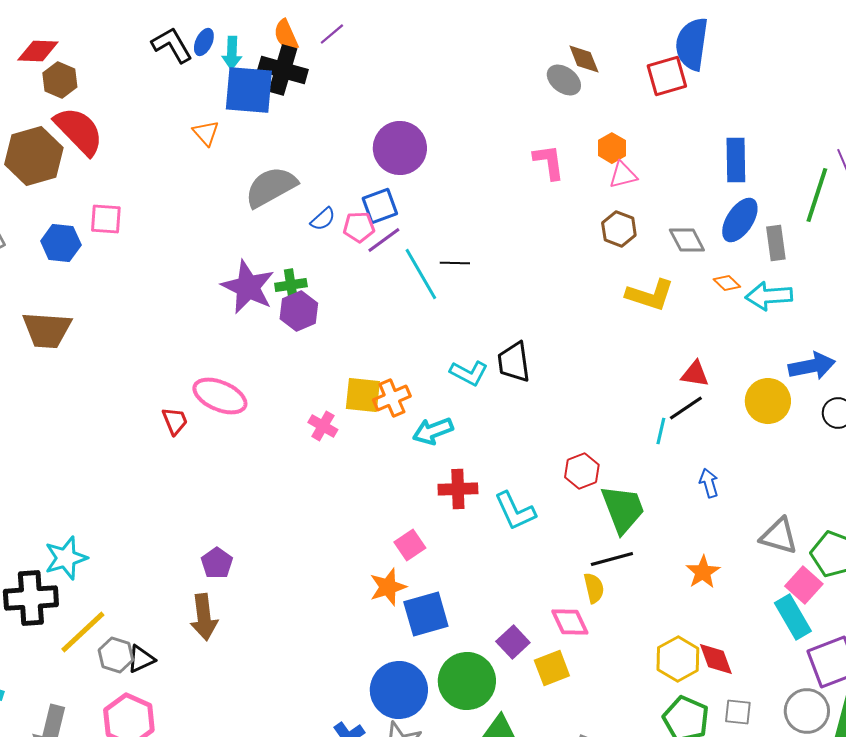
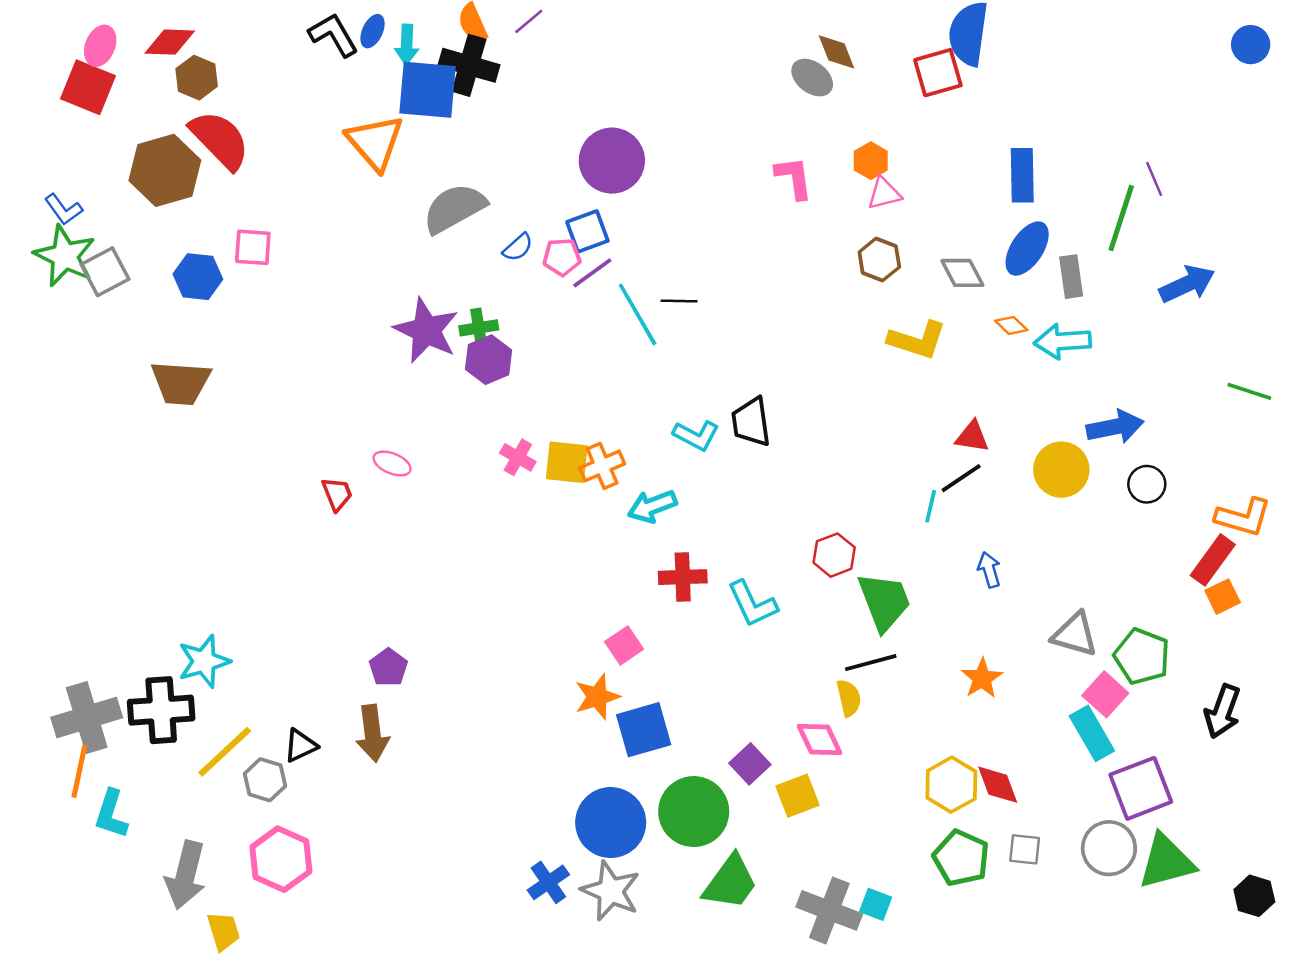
orange triangle: (206, 133) -> (375, 142), size x1.8
pink ellipse: (220, 396) -> (392, 463), size x0.6
pink cross: (323, 426) -> (518, 457), moved
black triangle: (141, 659) -> (300, 746), moved

